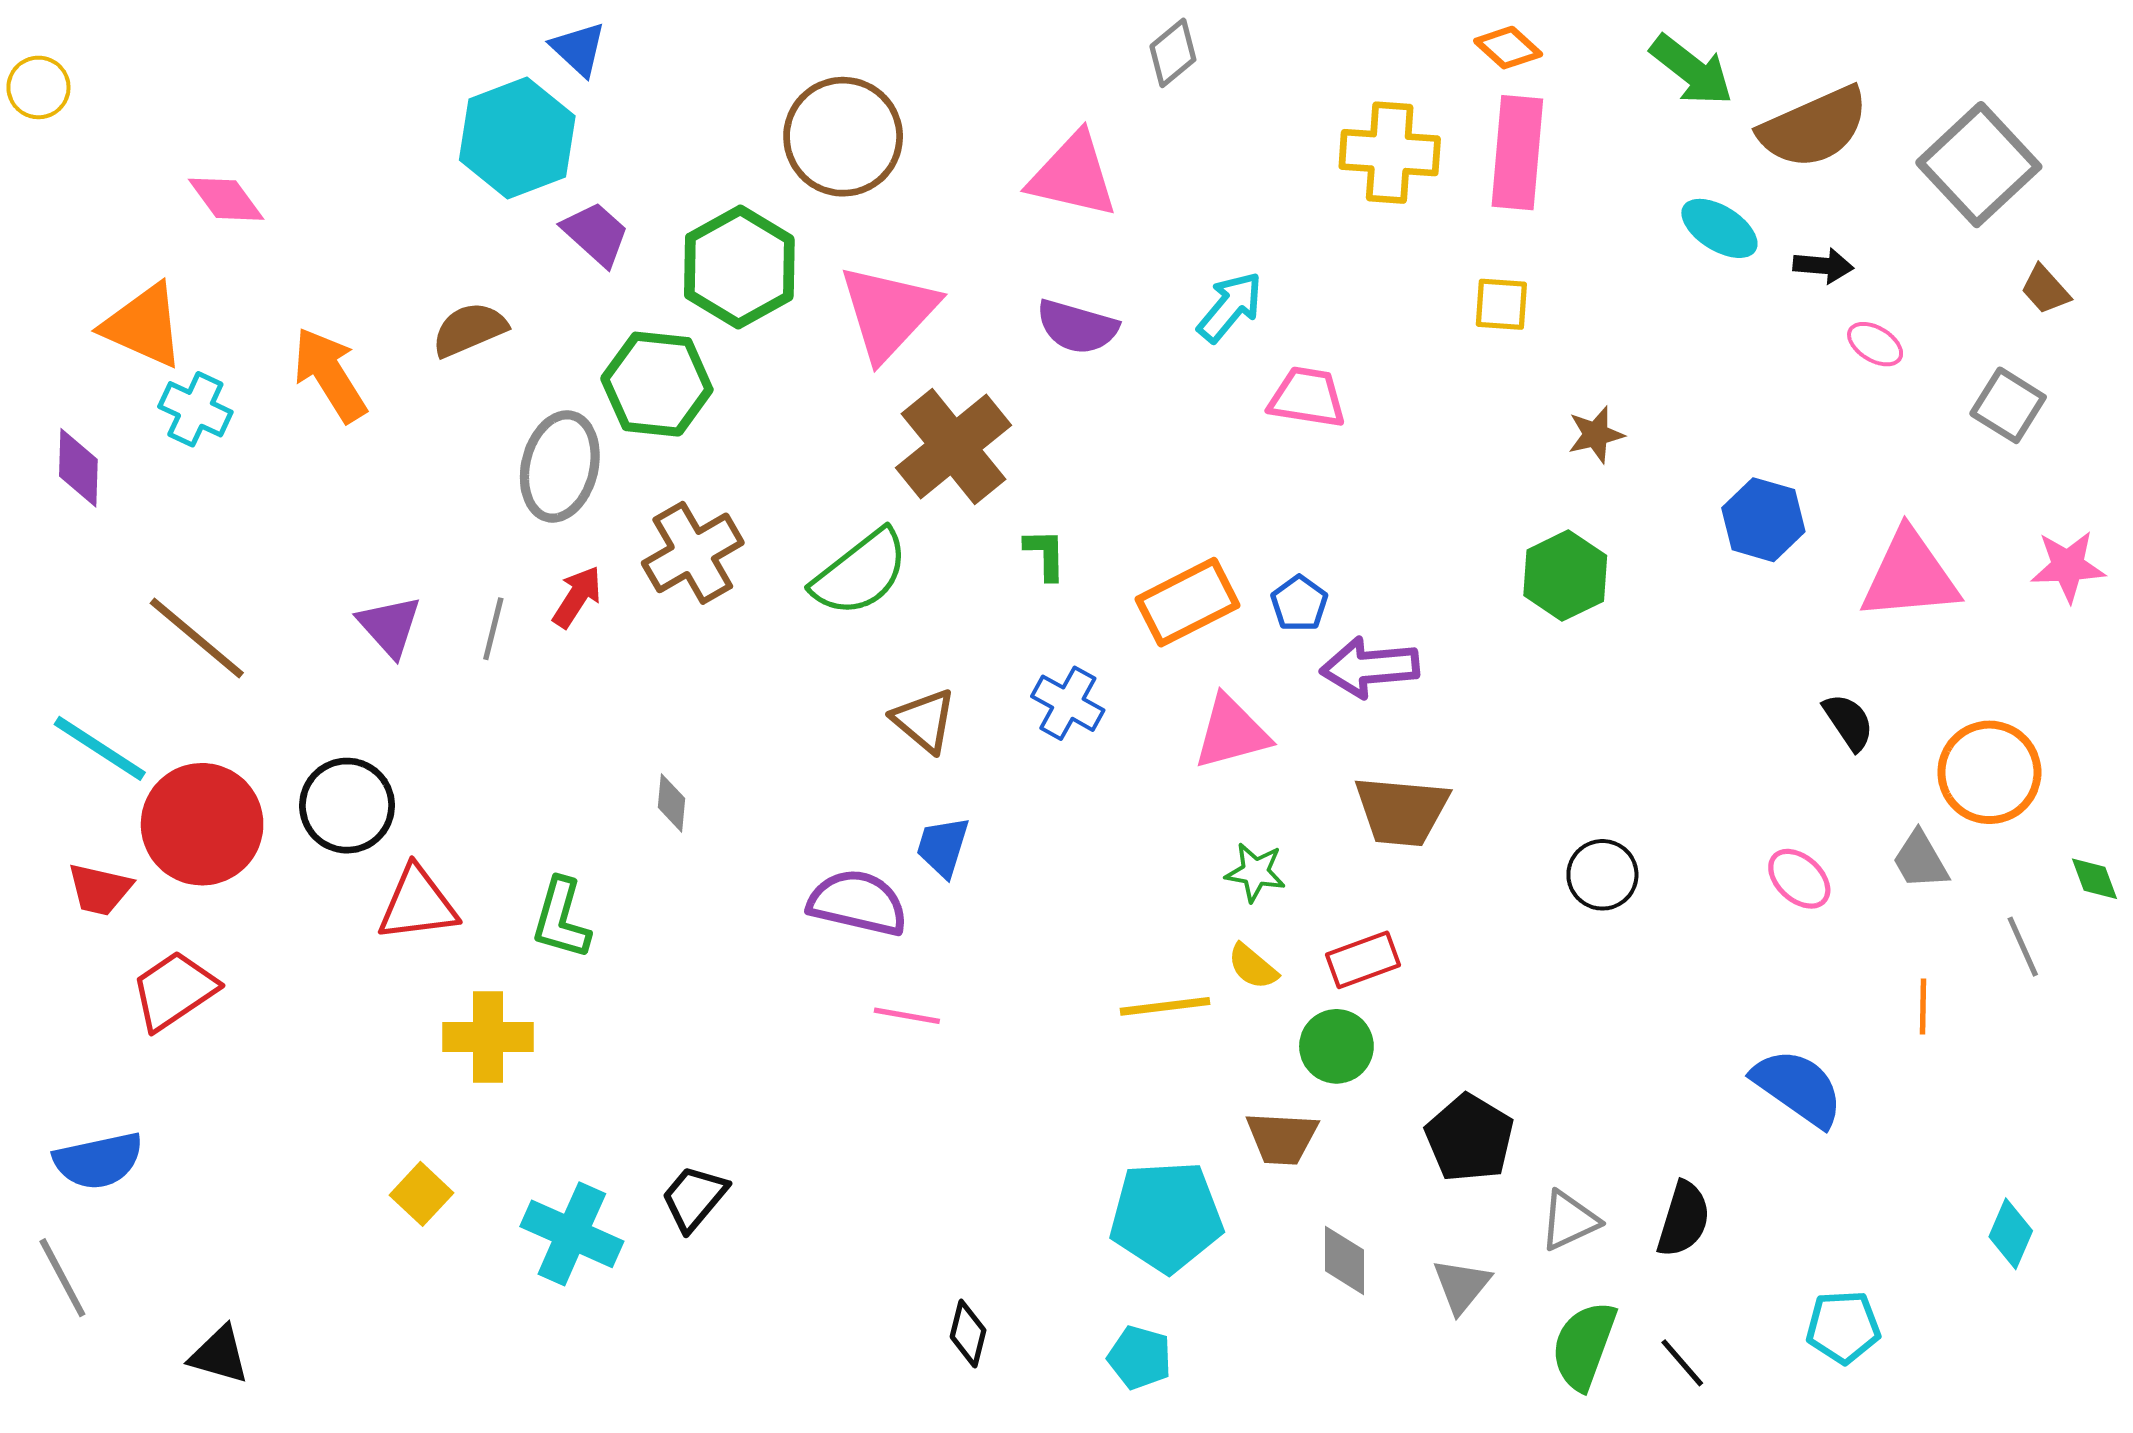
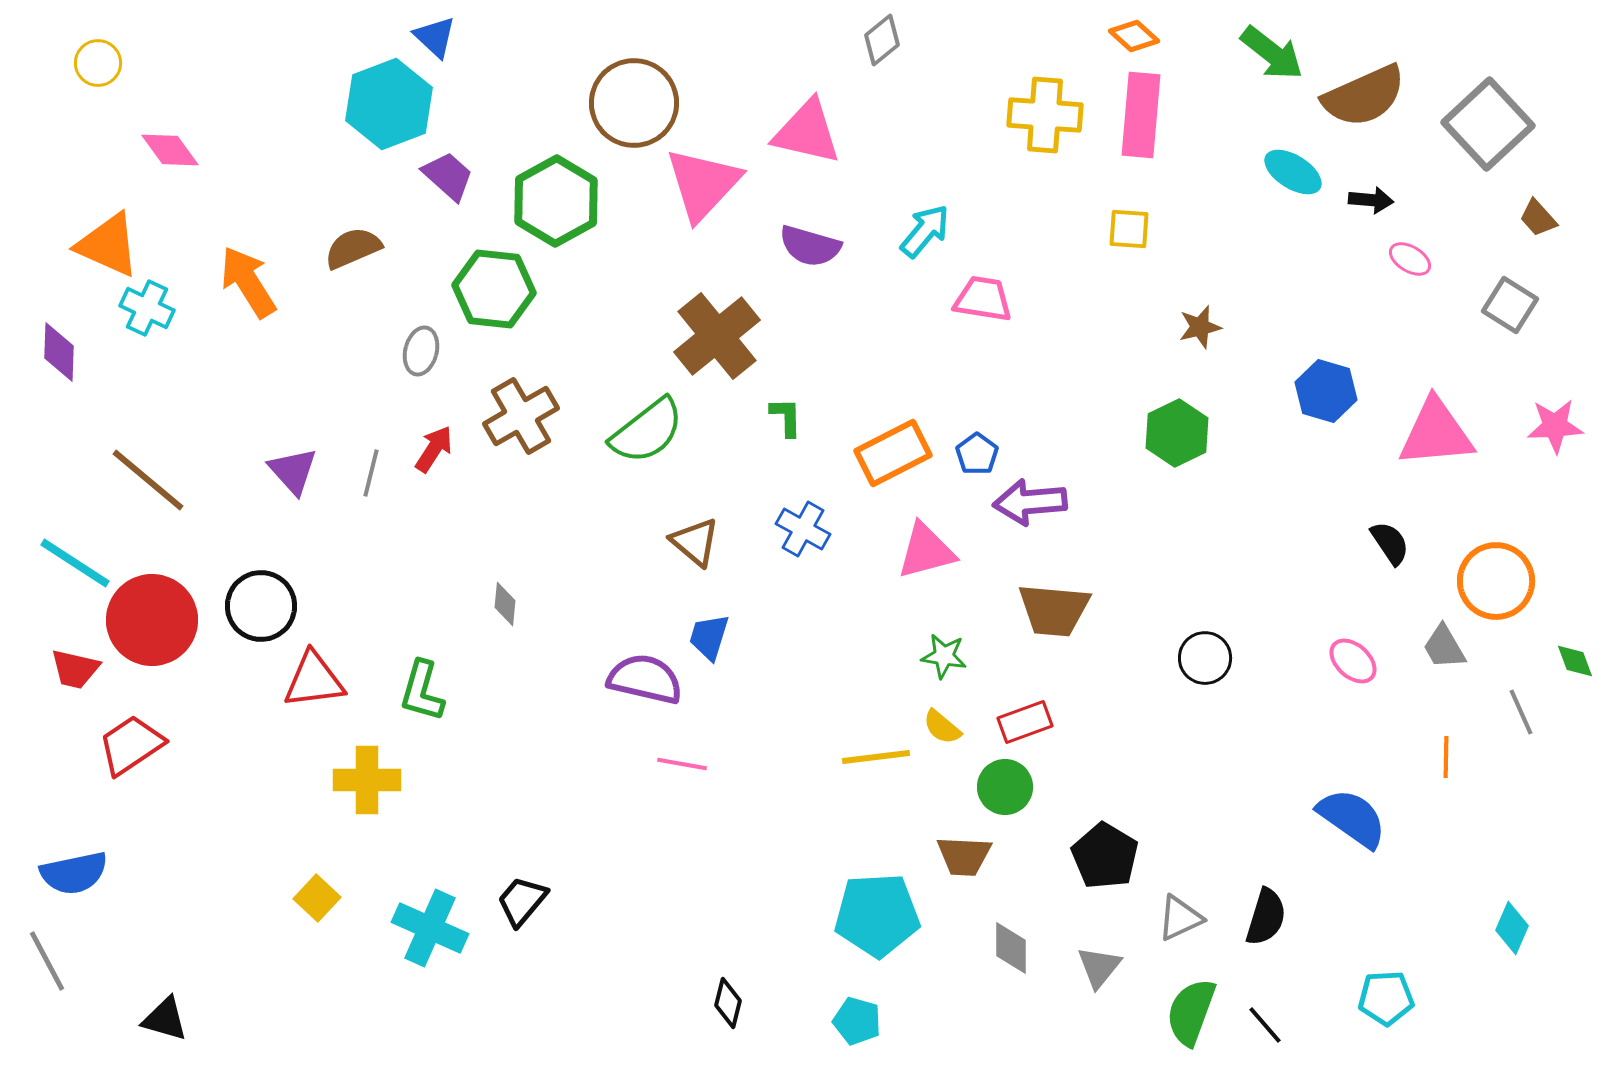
yellow circle: (38, 87) -> (98, 63), moved
pink triangle: (888, 312) -> (703, 184), moved
gray ellipse: (560, 466) -> (421, 351), size x0.6

